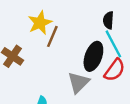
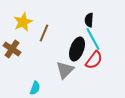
yellow star: (40, 23) -> (23, 22), moved

